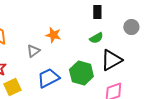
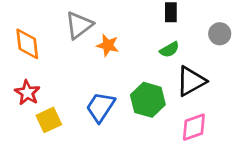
gray triangle: (33, 51) -> (79, 25), moved, size x1.5
blue trapezoid: (48, 78) -> (101, 107), turned -30

